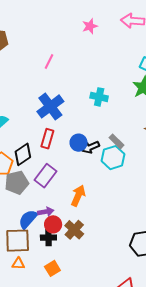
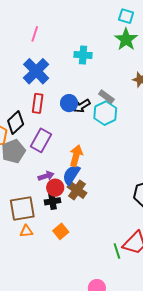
pink line: (49, 61) -> (35, 34), moved
blue semicircle: (28, 219) -> (71, 175), moved

